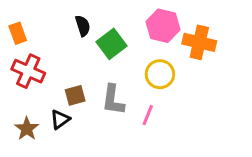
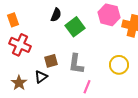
black semicircle: (83, 26) -> (56, 15), turned 40
yellow circle: (160, 74) -> (119, 65), moved
pink line: (148, 115) -> (87, 87), moved

